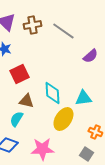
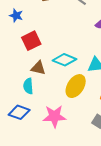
cyan diamond: (52, 93) -> (65, 60), turned -65
cyan semicircle: (16, 119) -> (28, 86), turned -35

